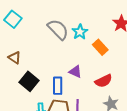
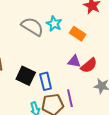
purple triangle: (75, 72) -> (74, 61), moved
black square: (29, 81) -> (26, 76), moved

